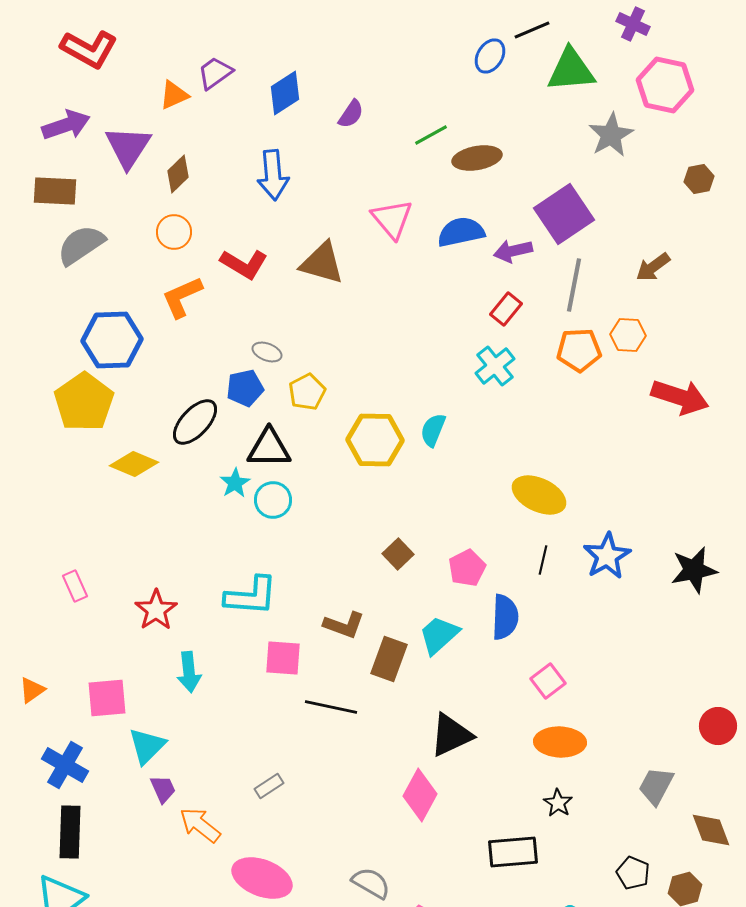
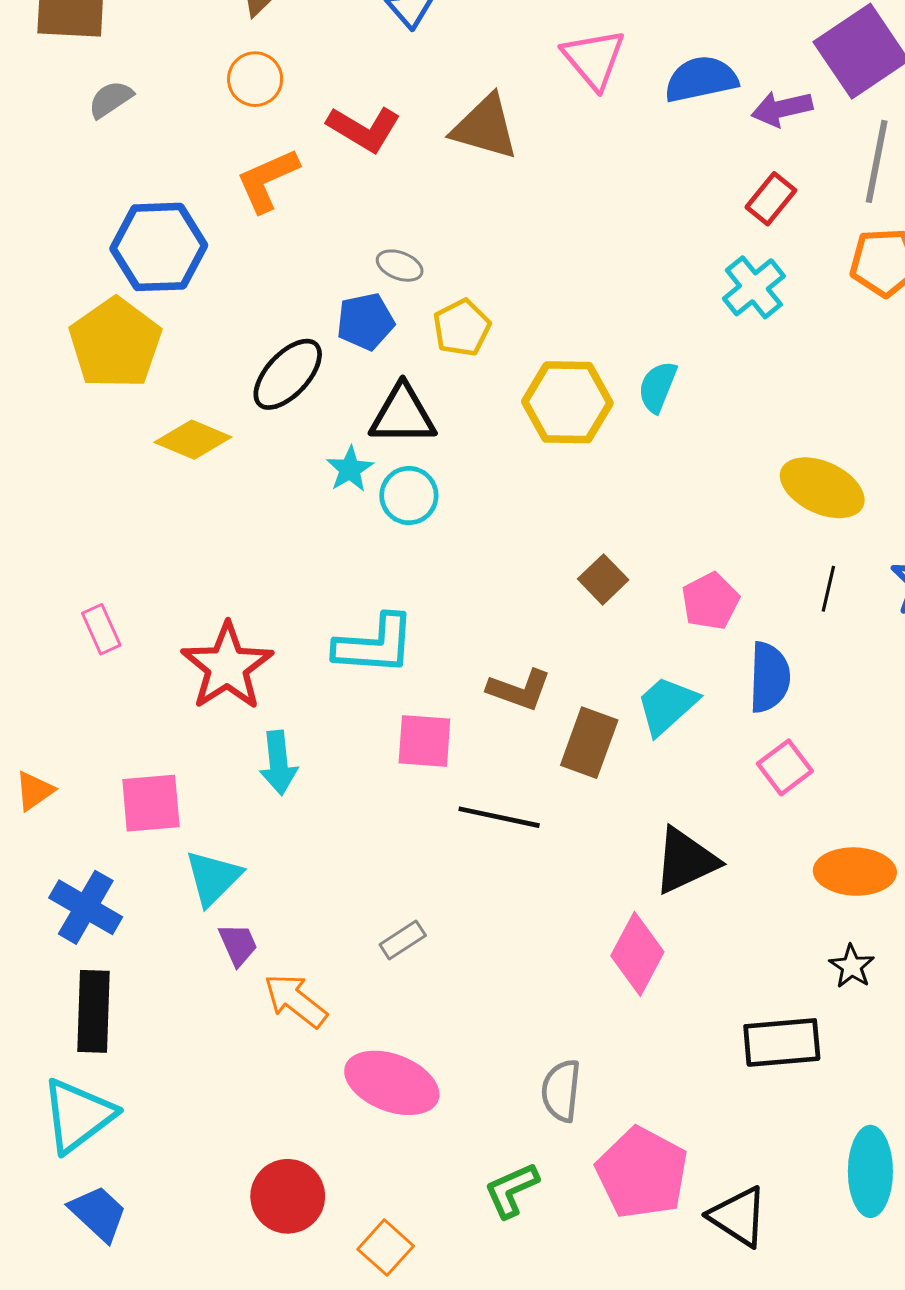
gray semicircle: (81, 245) -> (111, 99), size x0.6
red star: (156, 610) -> (227, 666), size x1.4
pink square: (548, 681) -> (785, 767), moved
gray semicircle: (371, 883) -> (561, 1091), turned -114

